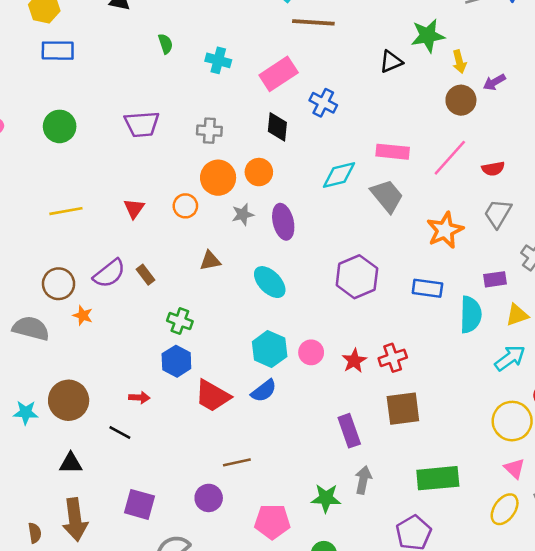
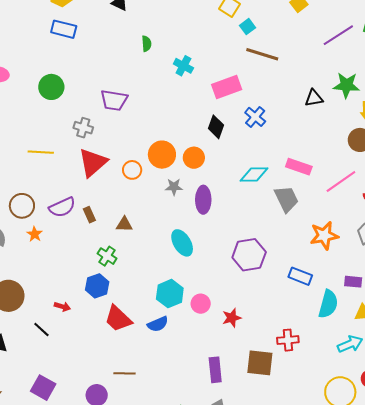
gray cross: (209, 131) -> (83, 128), moved
red triangle: (134, 208) -> (93, 163), size x1.8
brown triangle: (210, 261) -> (124, 224), moved
red cross: (393, 358) -> (288, 340), moved

